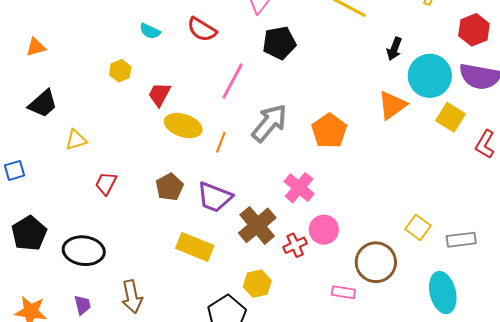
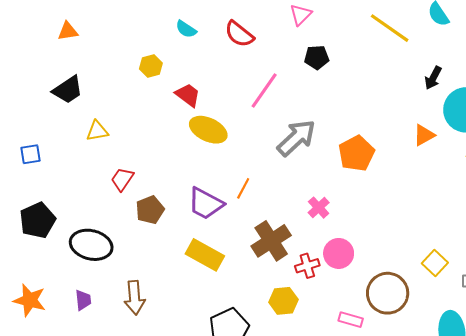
black pentagon: (279, 43) -> (317, 57), size x0.7
red trapezoid: (159, 94) -> (188, 95), turned 92
orange triangle: (392, 105) -> (424, 135), size x0.7
orange line: (221, 142) -> (243, 188), moved
brown pentagon: (169, 187) -> (150, 210), moved
pink cross: (299, 188) -> (319, 208), size x0.7
purple trapezoid: (215, 197) -> (206, 204), moved
yellow hexagon: (257, 284) -> (283, 301), moved

